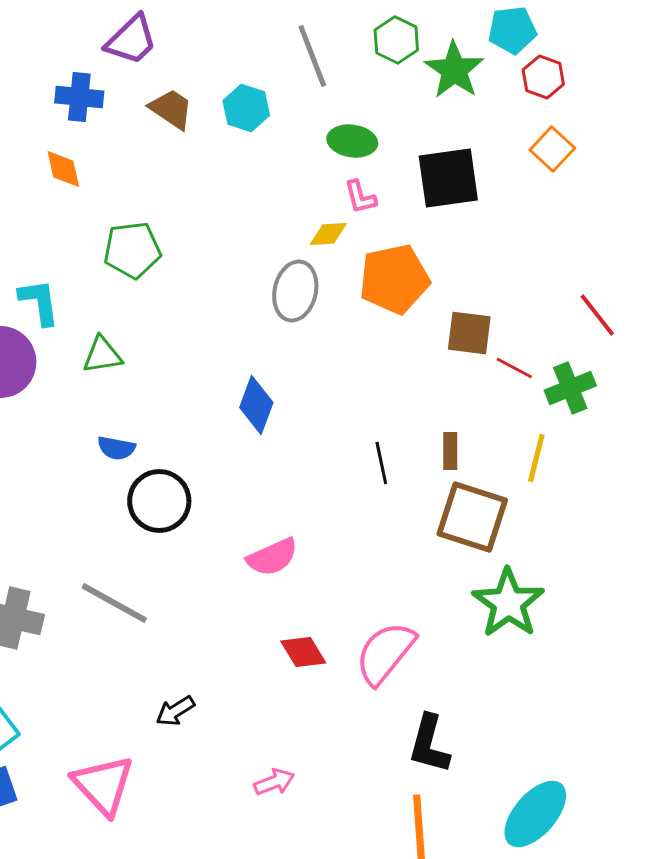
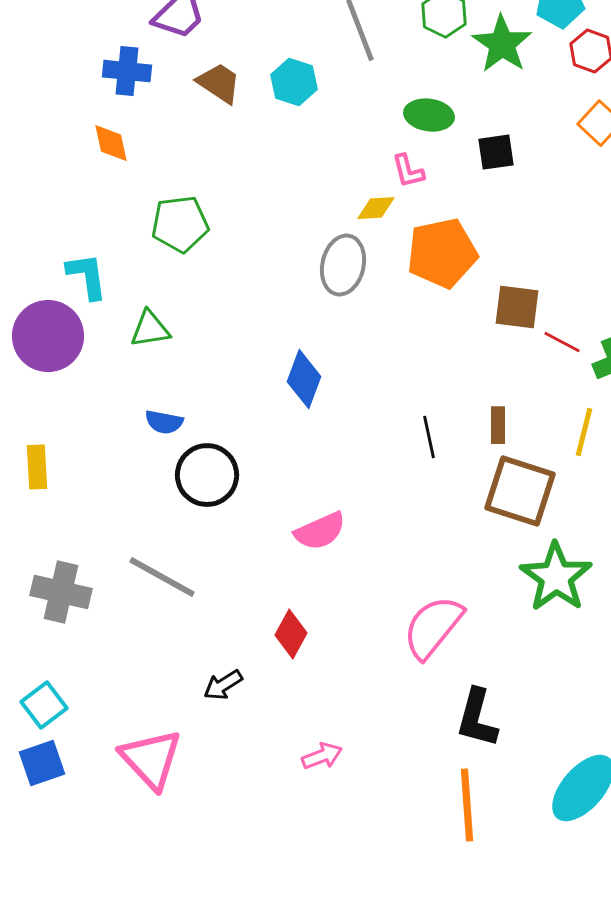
green ellipse: (352, 141) -> (429, 115), moved
black square: (448, 178) -> (496, 152), size x0.6
red diamond: (303, 652) -> (291, 634), moved, turned 60

